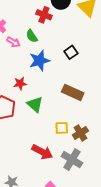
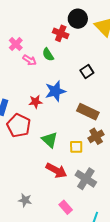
blue star: (39, 61) -> (55, 91), moved
green triangle: (35, 104) -> (50, 140), moved
brown cross: (80, 133) -> (96, 136), moved

